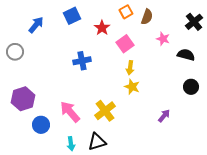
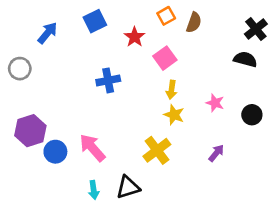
pink star: (163, 39) -> (215, 103), moved
black semicircle: (186, 55) -> (245, 59), moved
yellow cross: (105, 111) -> (157, 150), moved
blue circle: (41, 125) -> (55, 152), moved

